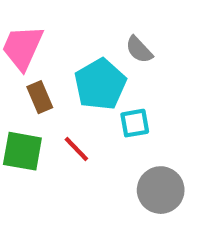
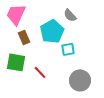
red line: (76, 149) -> (40, 72), moved

